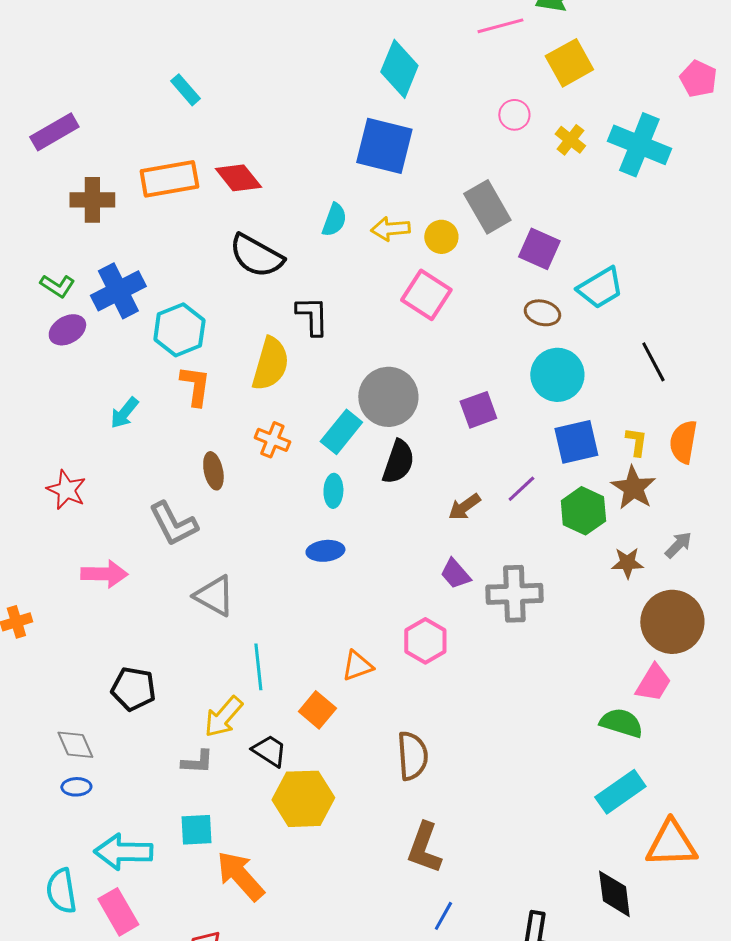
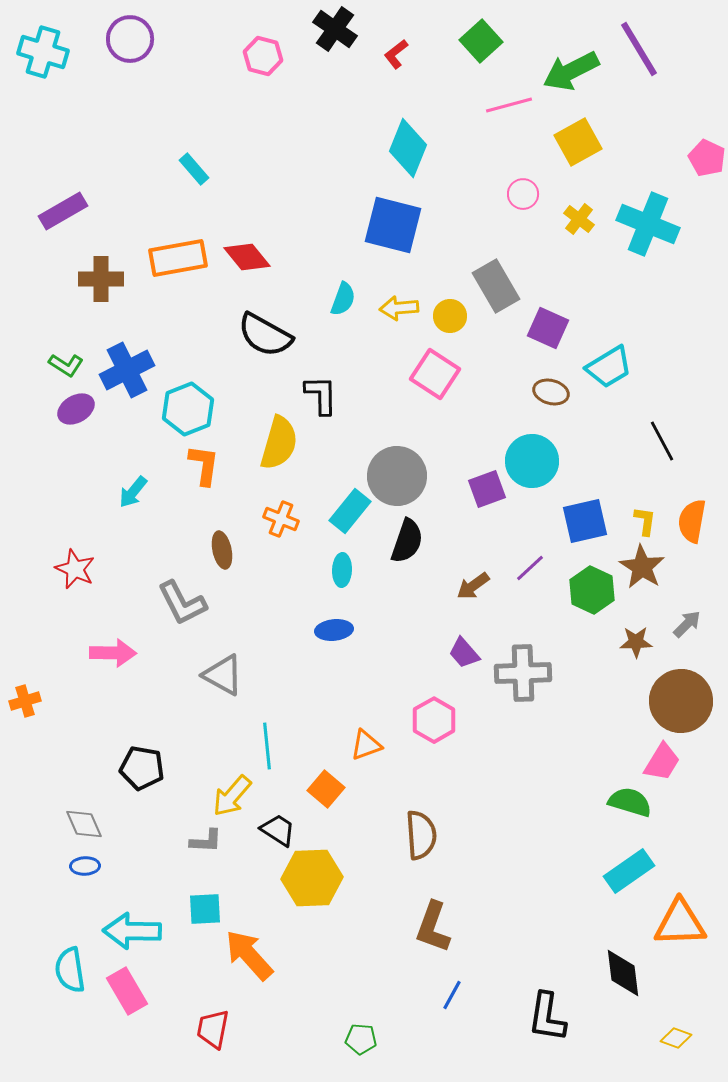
cyan circle: (557, 375) -> (532, 461), moved

